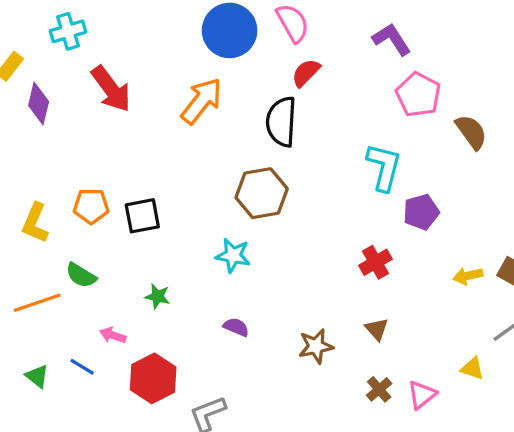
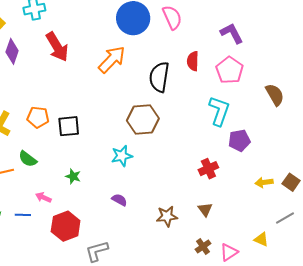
red semicircle: (306, 73) -> (193, 61), moved, turned -48
pink pentagon: (418, 95) -> (230, 70), moved
cyan star: (233, 255) -> (122, 156), turned -30
blue line: (82, 367) -> (23, 215), turned -35

